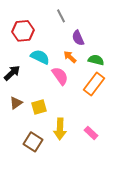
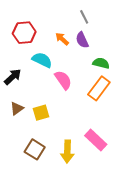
gray line: (61, 16) -> (84, 17), moved
orange arrow: (70, 57) -> (62, 39), moved
yellow arrow: (60, 129) -> (67, 152), moved
pink rectangle: (91, 133) -> (96, 140), size x1.5

